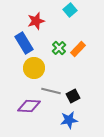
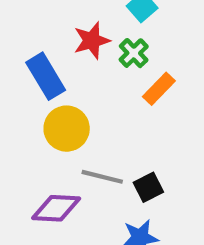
red star: (36, 21) -> (92, 40), moved
green cross: (59, 48) -> (134, 53), moved

